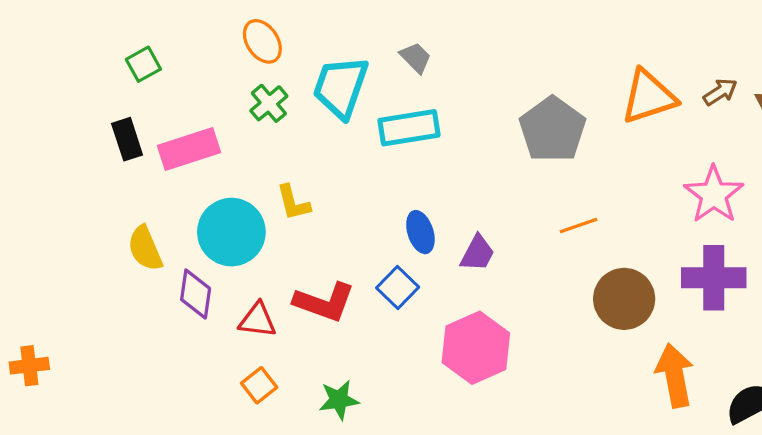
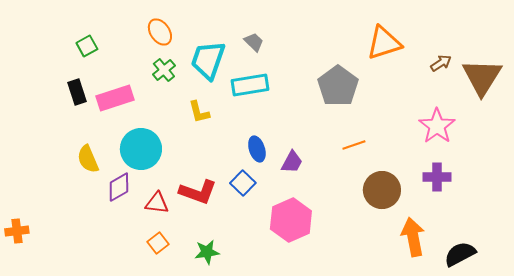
orange triangle: (649, 97) -> (384, 43), moved
yellow L-shape: (293, 203) -> (199, 112), moved
purple cross: (714, 278) -> (437, 177), size x0.7
purple diamond: (196, 294) -> (119, 187), turned 52

